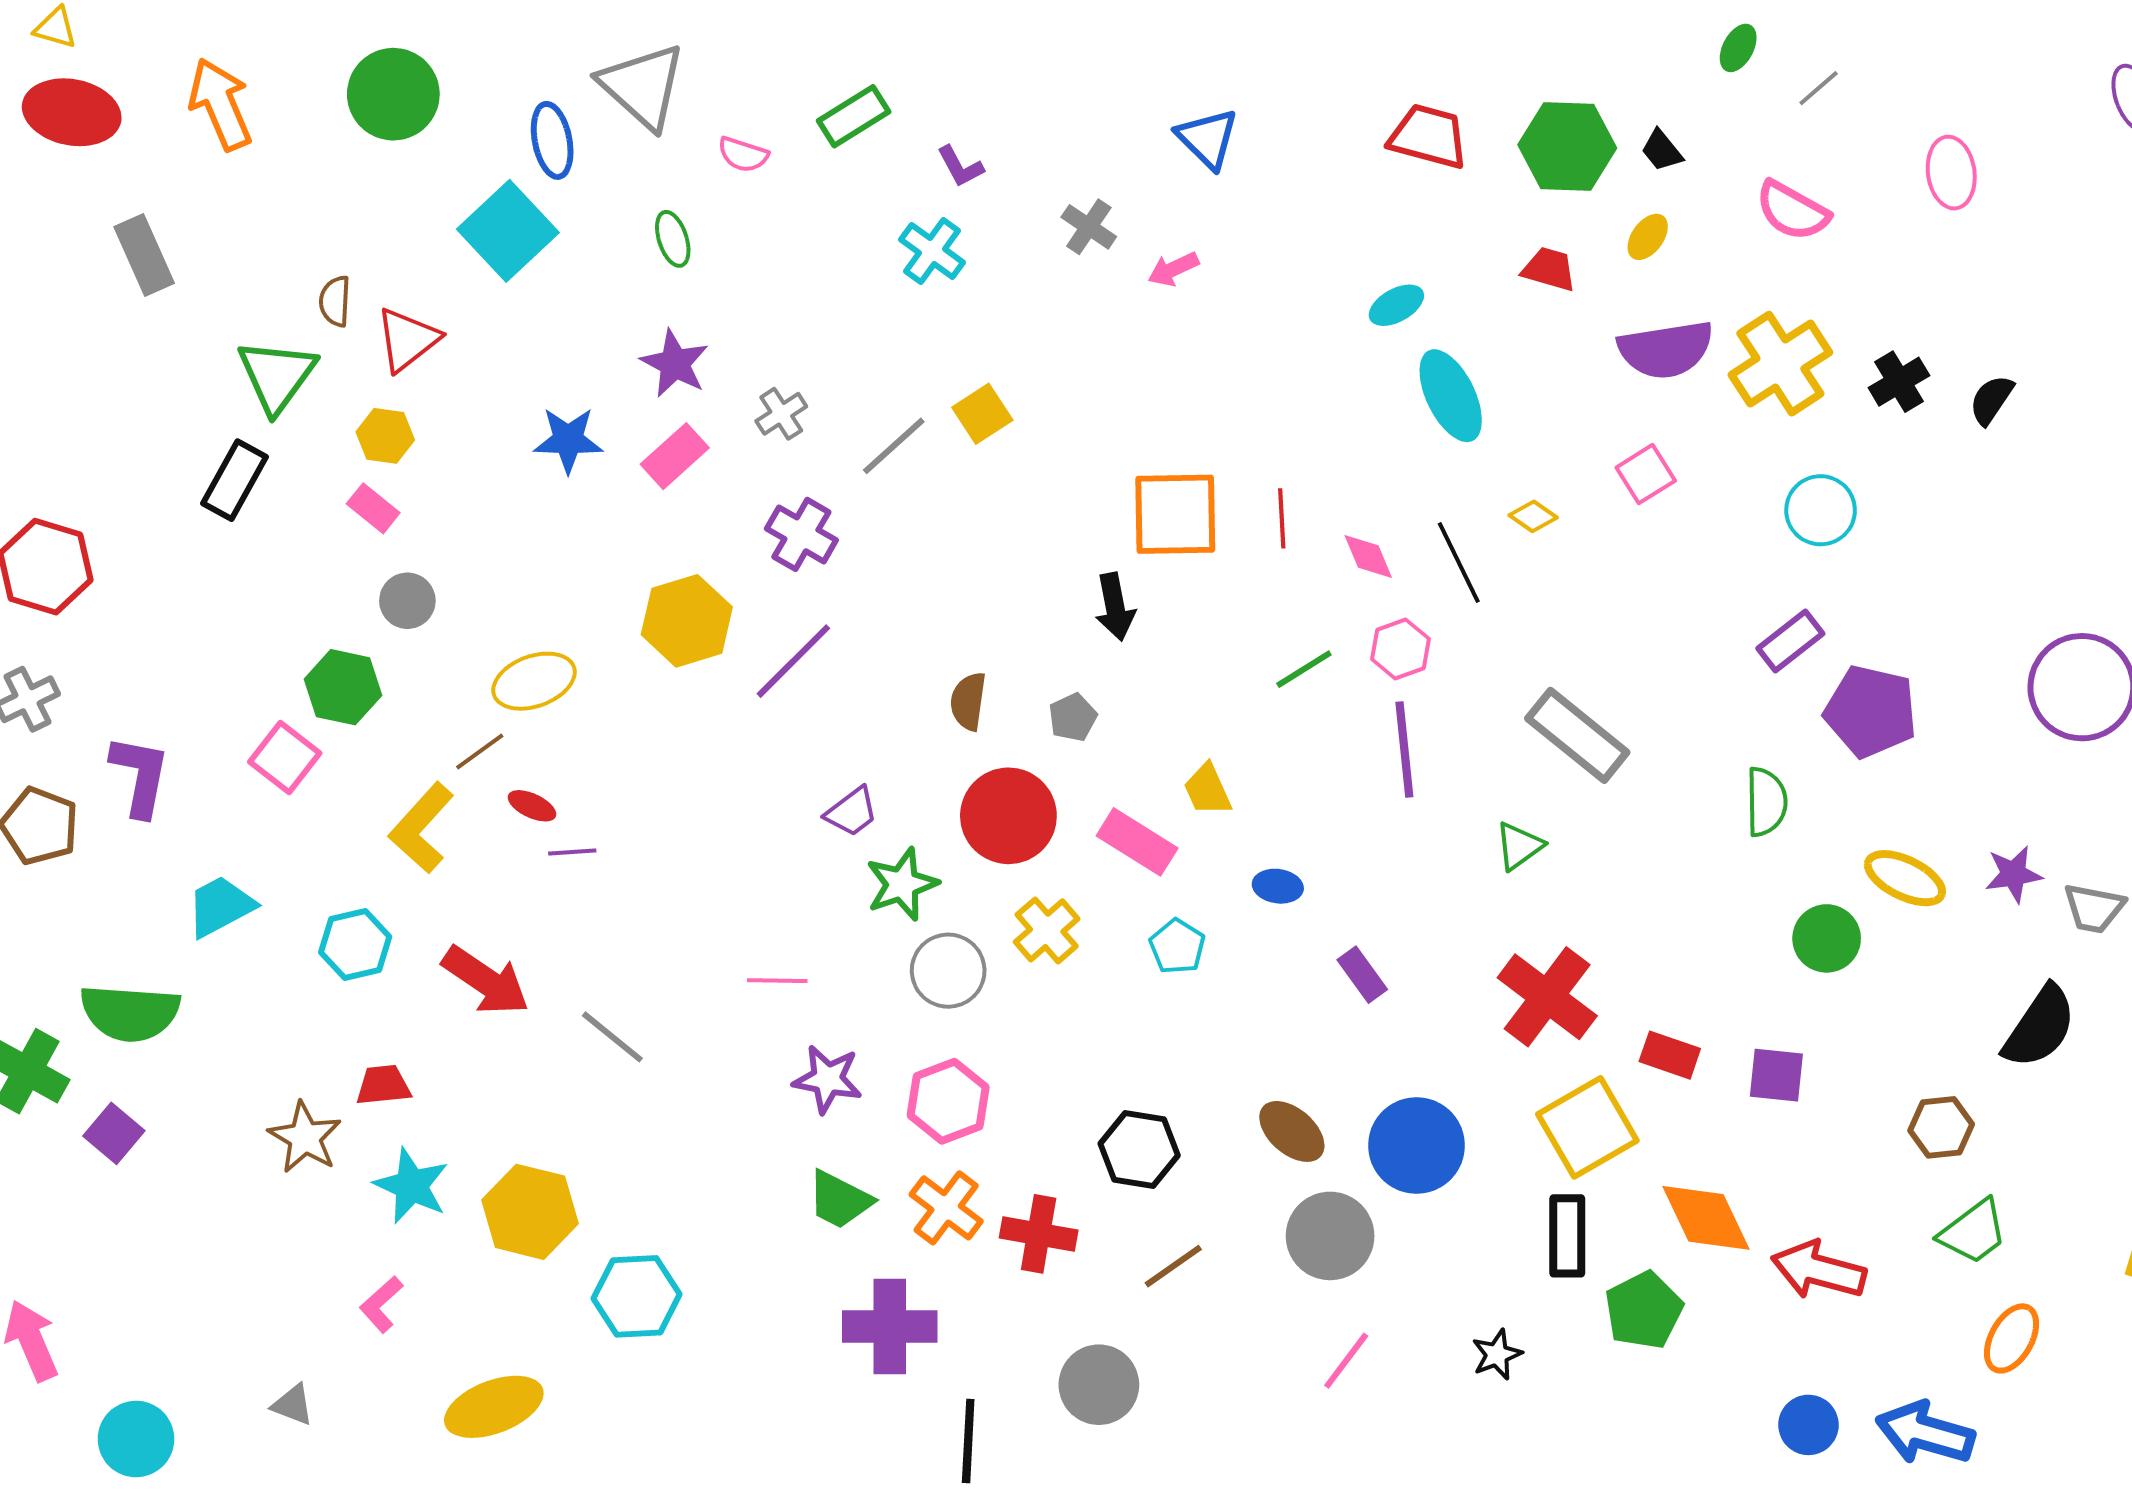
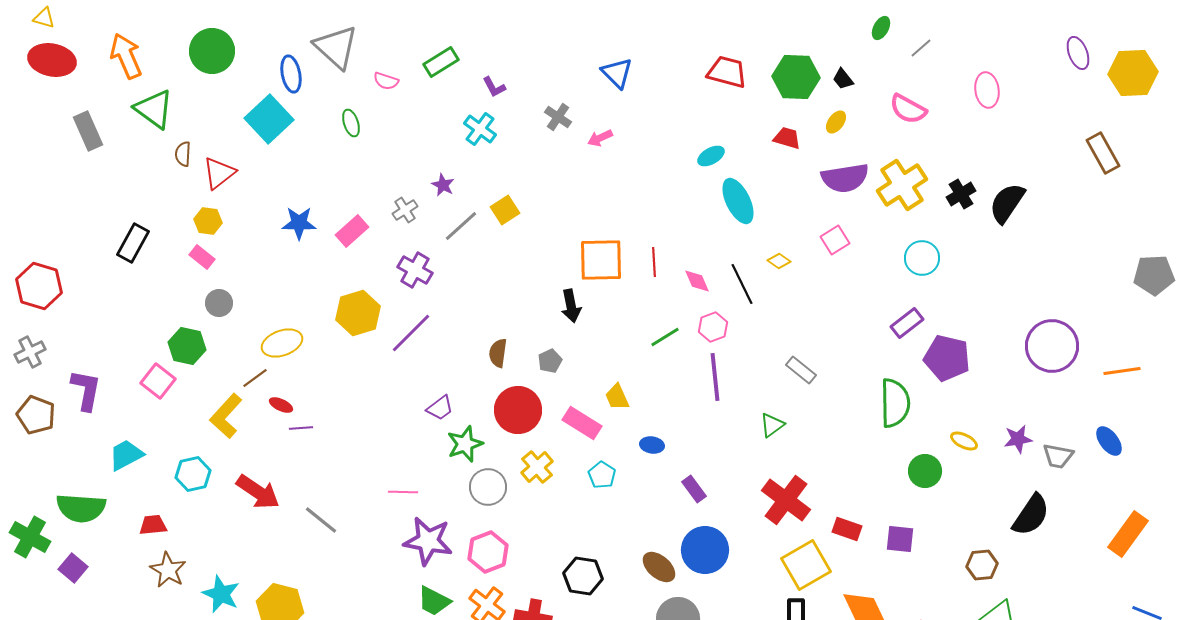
purple star: (675, 364) -> (443, 185), moved, size x0.7
green triangle: (277, 376) -> (154, 109), moved, turned -30
black semicircle: (1991, 400) -> (1007, 203), size x1.6
gray rectangle: (1577, 735) -> (801, 370), size x0.6
green semicircle: (1766, 802) -> (895, 403), size x1.4
yellow ellipse: (1905, 878) -> (964, 441), size x0.7
purple star: (828, 1079) -> (428, 541), size x1.4
red trapezoid: (383, 1085) -> (153, 525), moved
blue circle: (1416, 1146) -> (705, 550), moved

